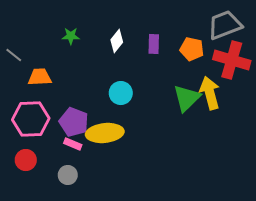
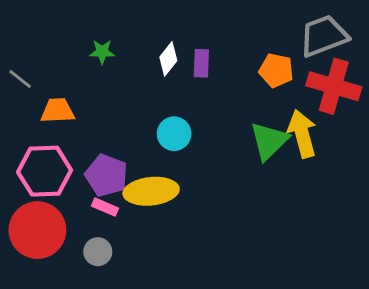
purple rectangle: (154, 44) -> (201, 63), moved
red circle: (26, 160) -> (37, 230), size x1.8

